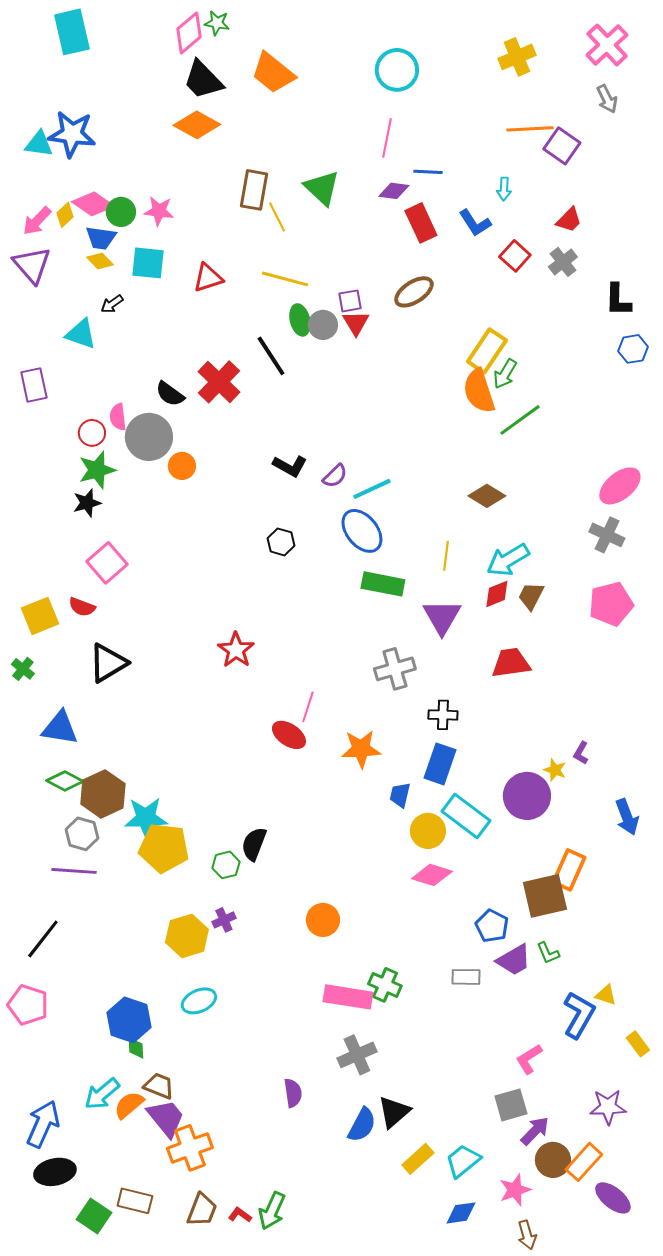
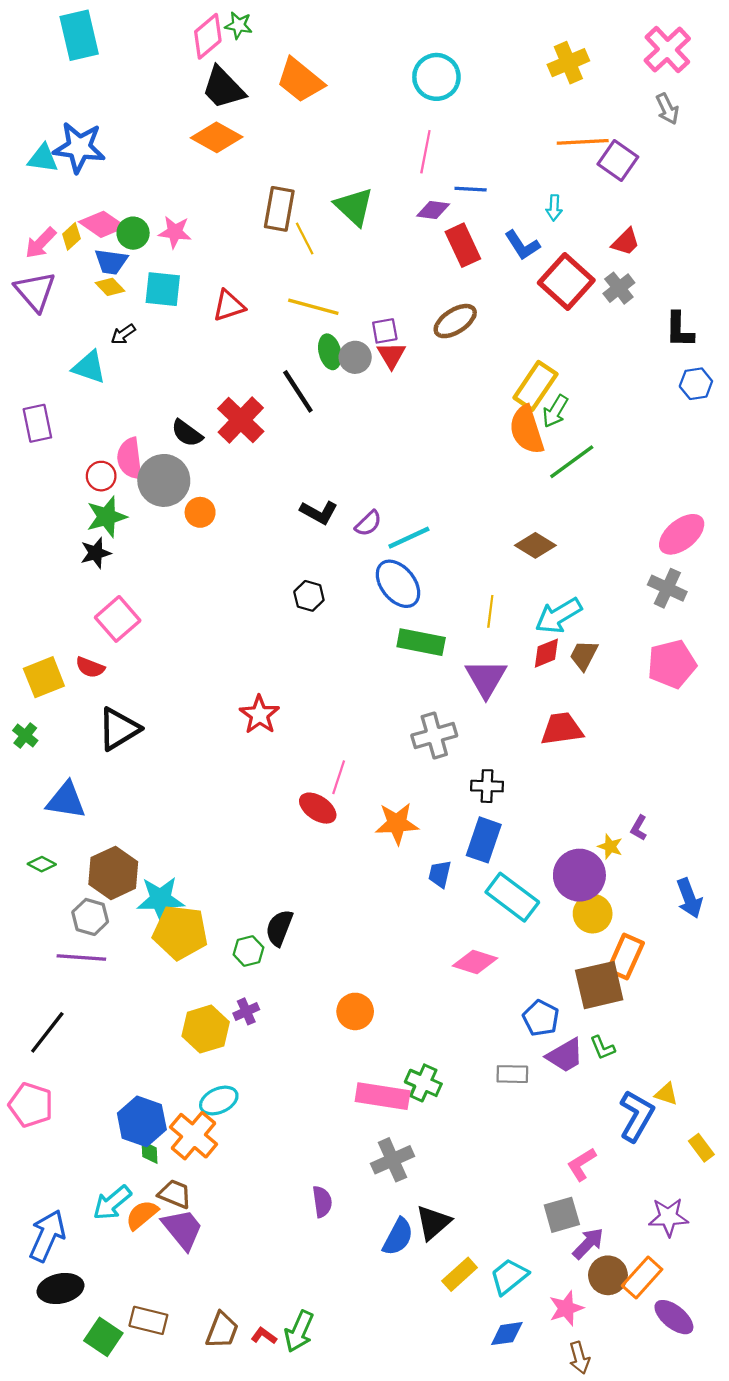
red square: (515, 256) -> (566, 281), size x1.6
pink semicircle: (118, 417) -> (130, 458), size x1.4
green diamond: (65, 781) -> (42, 864), moved, size x0.7
yellow circle: (428, 831) -> (593, 914), moved
orange cross: (190, 1148) -> (193, 1136), moved, turned -30

